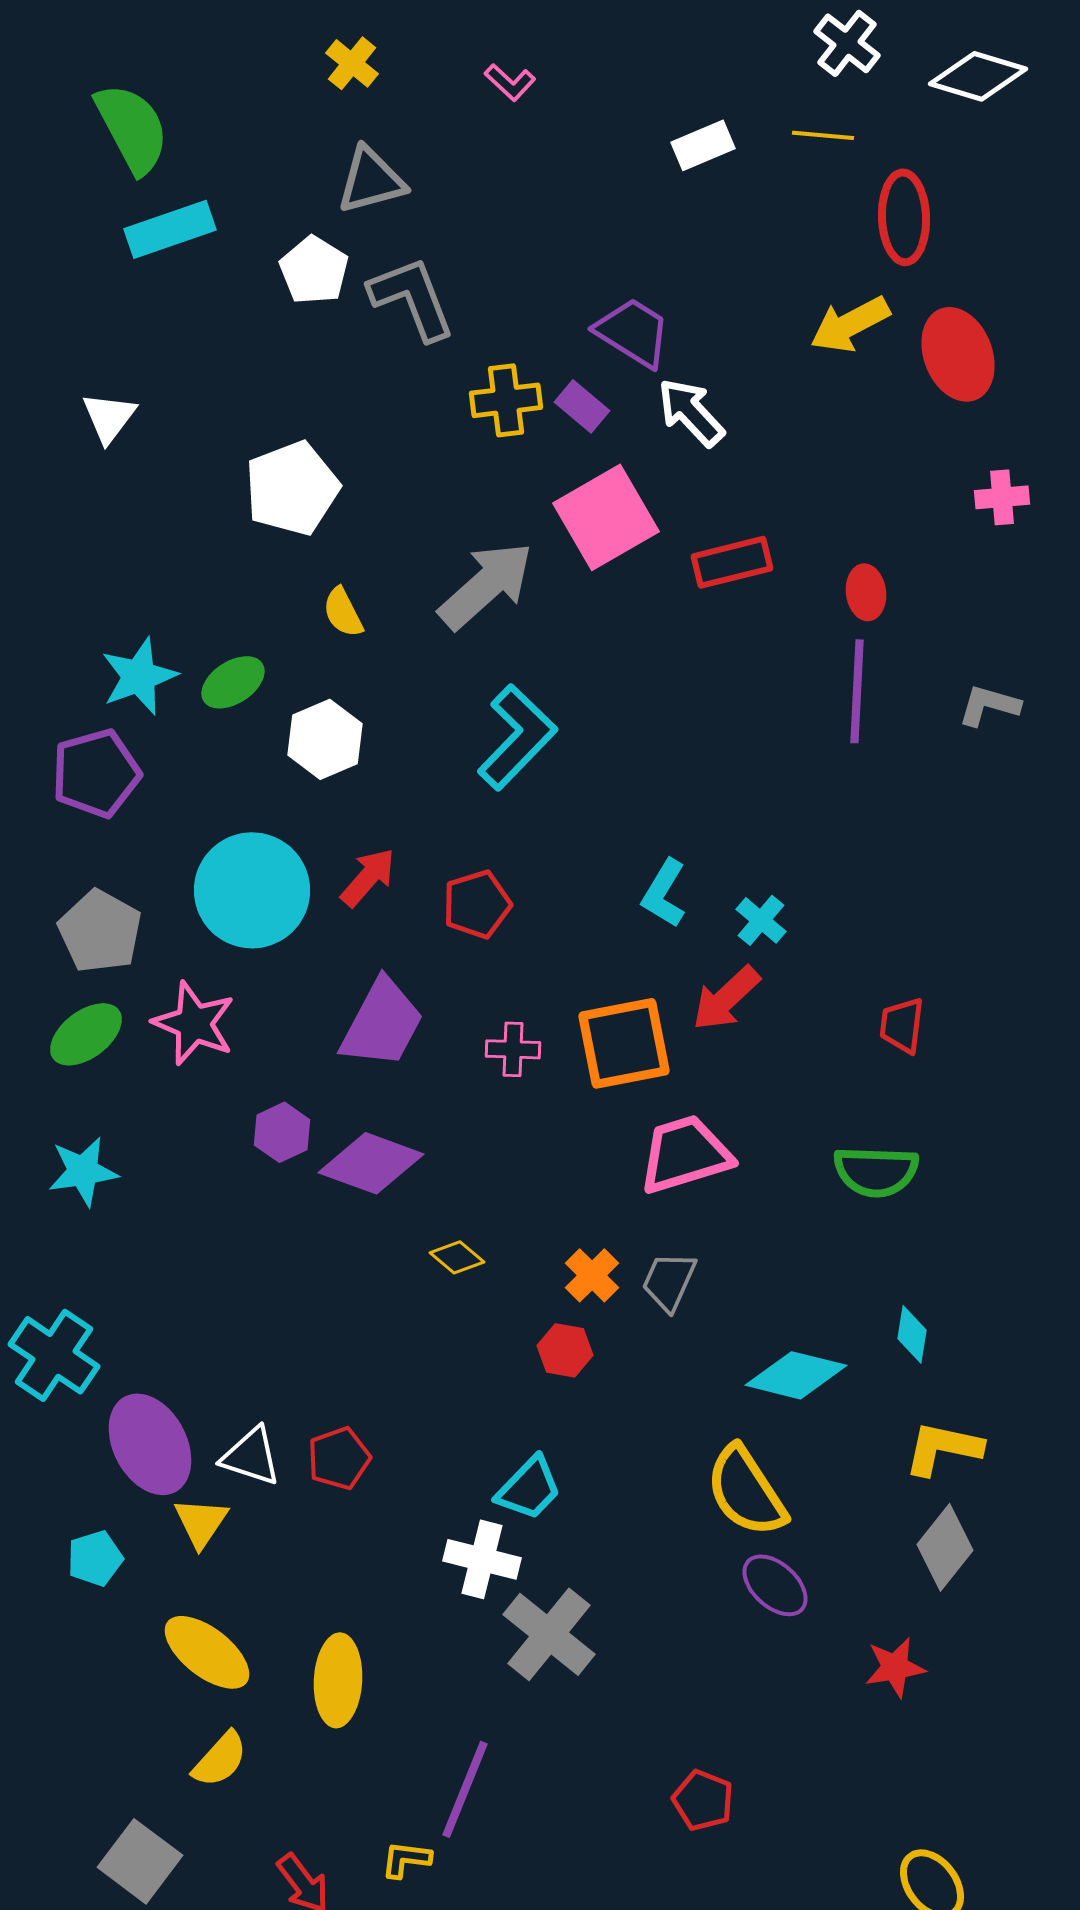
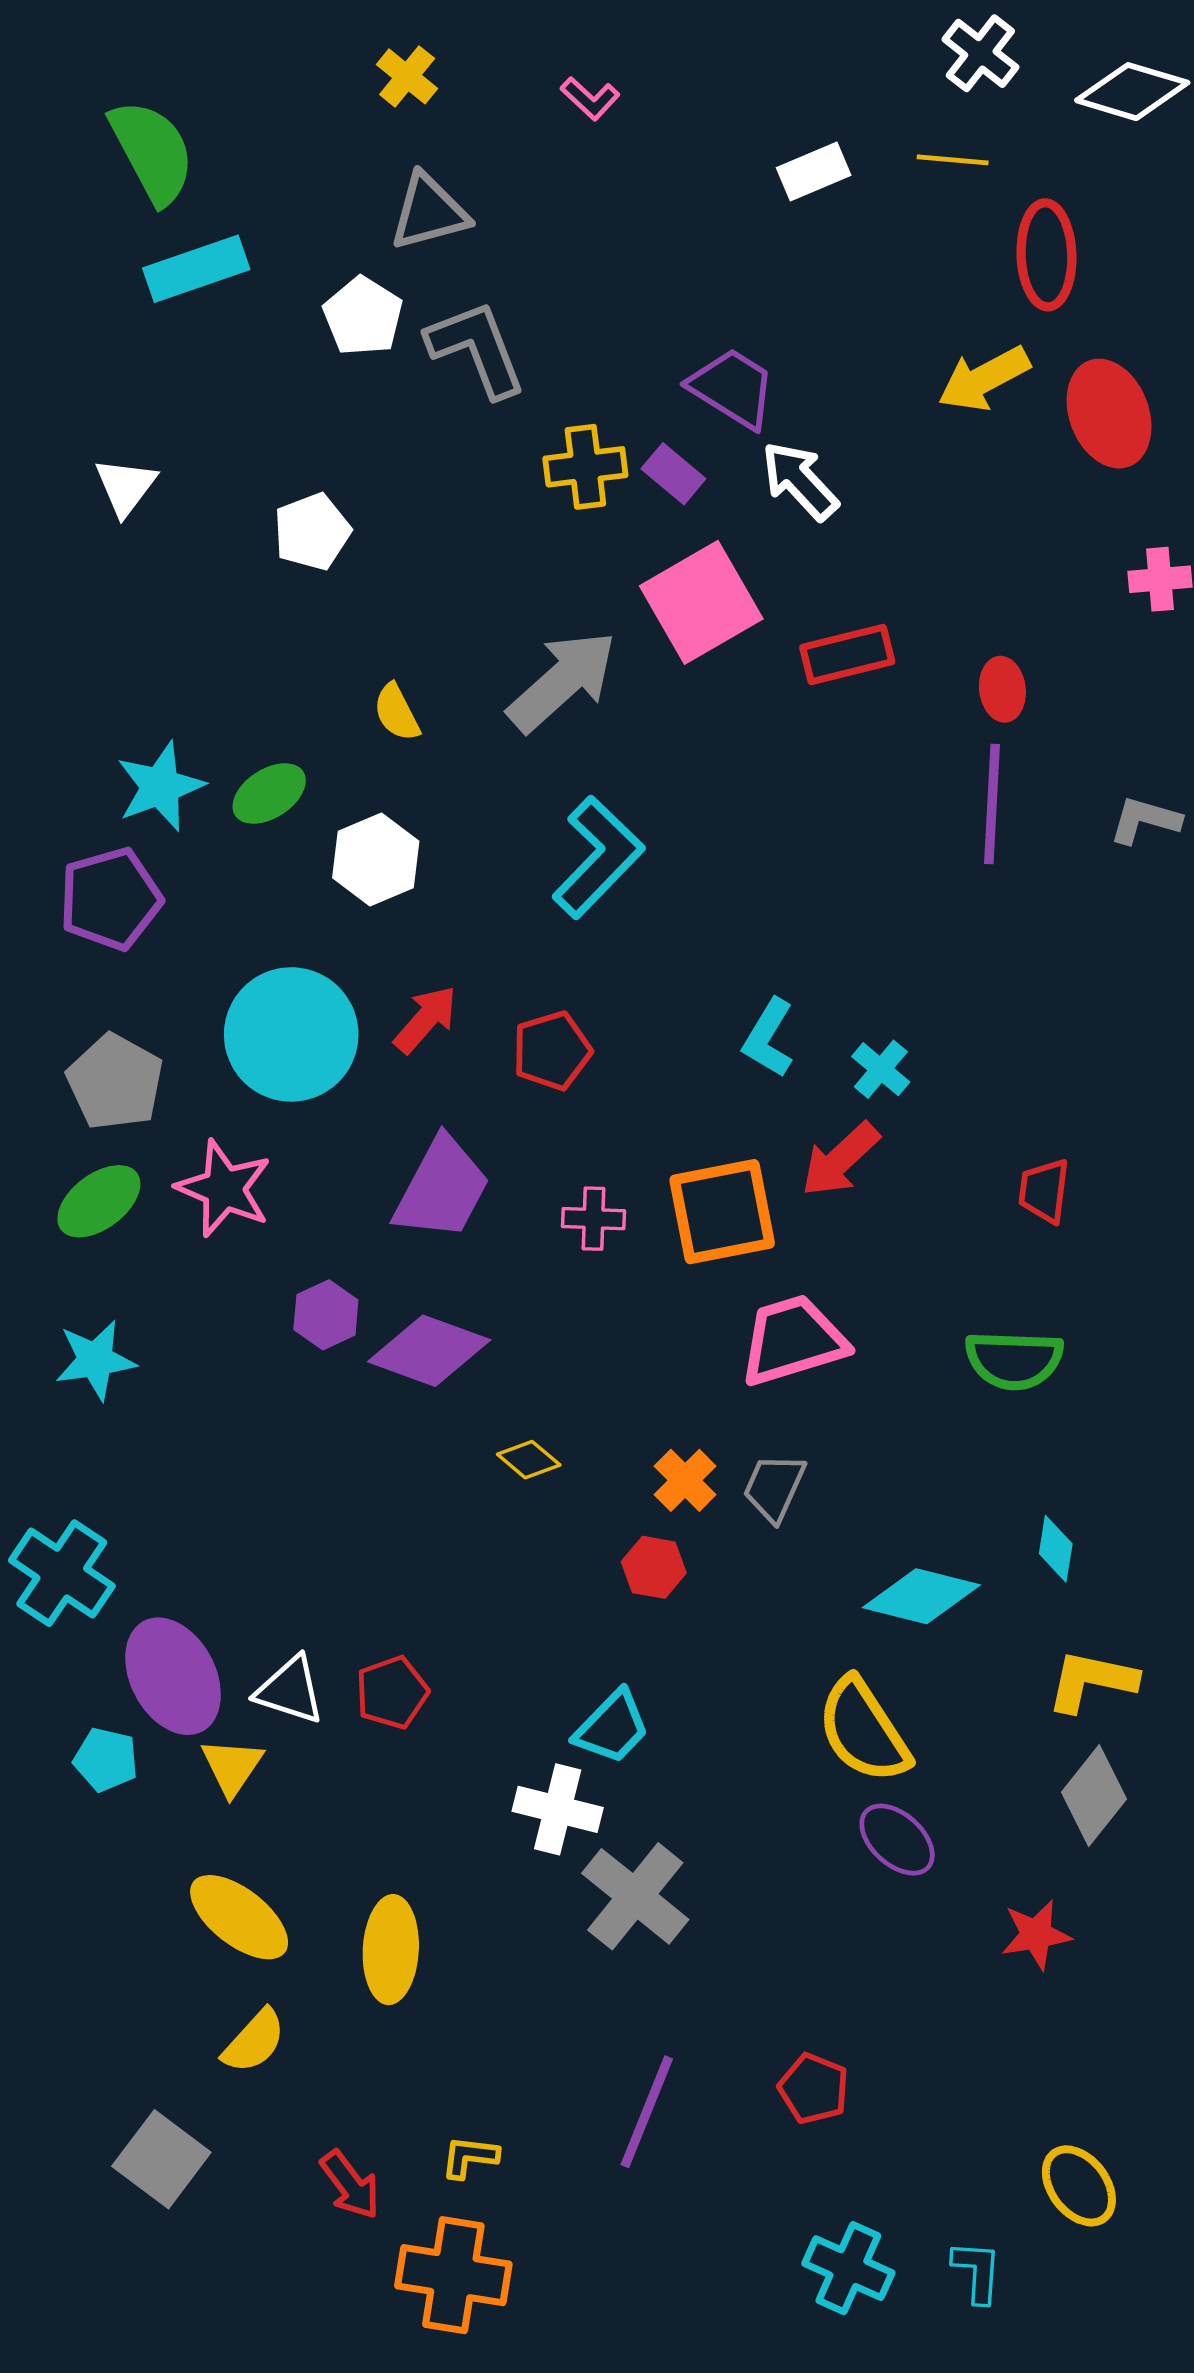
white pentagon: (292, 488) -> (312, 532), moved, size x0.7
cyan pentagon: (95, 1558) -> (106, 1760), moved, turned 30
purple line: (465, 1789) -> (647, 2112), moved

